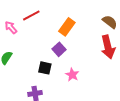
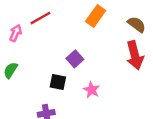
orange rectangle: (67, 27) -> (96, 16), moved
pink arrow: (11, 28) -> (16, 33), turned 64

